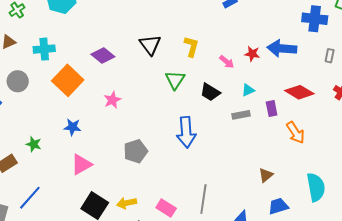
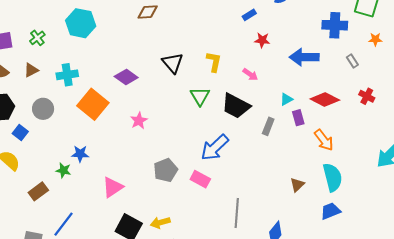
red star: (252, 54) -> (262, 40), moved
gray rectangle: (330, 56) -> (352, 61), turned -40
cyan triangle: (248, 90) -> (286, 99), moved
black trapezoid: (210, 92) -> (236, 106), size x1.4
gray rectangle: (241, 115) -> (268, 126), turned -54
blue star: (72, 127) -> (80, 154), moved
blue arrow: (186, 132) -> (215, 148), turned 56
cyan semicircle: (316, 187) -> (333, 177), moved
blue trapezoid: (278, 206) -> (331, 211), moved
pink rectangle: (166, 208) -> (200, 179), moved

